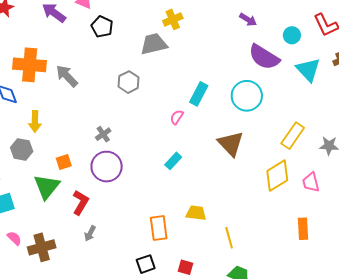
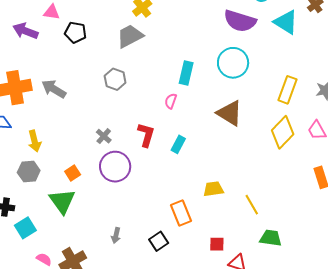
red L-shape: (80, 202) -> (146, 135), moved
black square: (146, 264) -> (159, 241), moved

